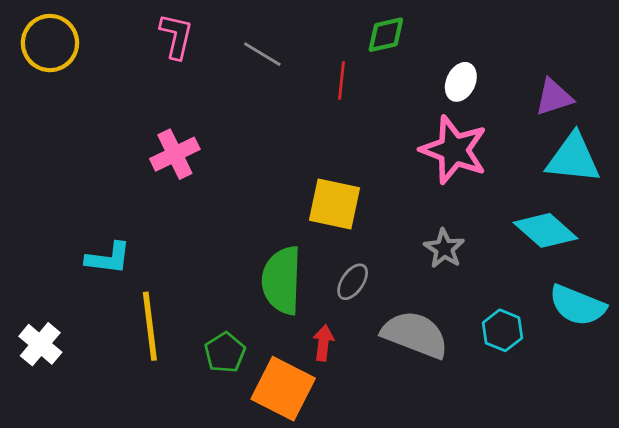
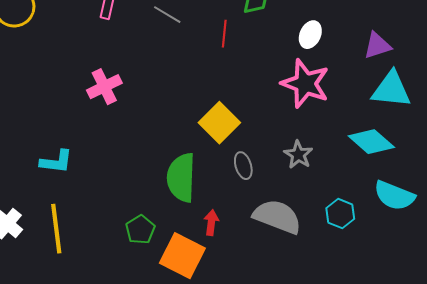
yellow square: (335, 204) -> (219, 123), turned 33
gray ellipse: (353, 282) -> (243, 166), moved, turned -52
yellow line: (150, 326) -> (56, 229), moved

